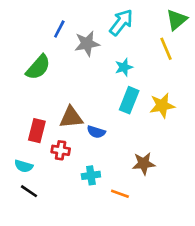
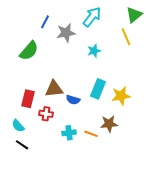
cyan rectangle: (129, 100) -> (98, 89), moved
yellow star: (162, 105) -> (121, 96), moved
cyan semicircle: (24, 166) -> (18, 126), turned 32
orange line: (120, 194) -> (91, 134), moved

